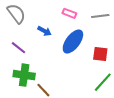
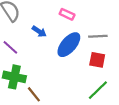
gray line: (100, 16) -> (98, 36), moved

